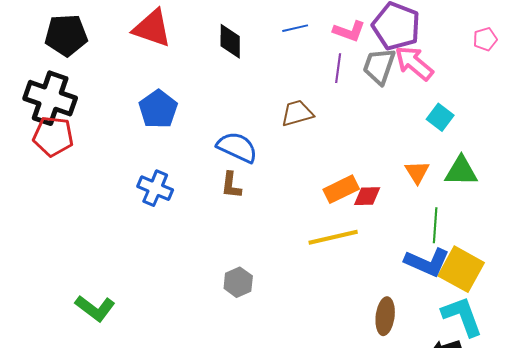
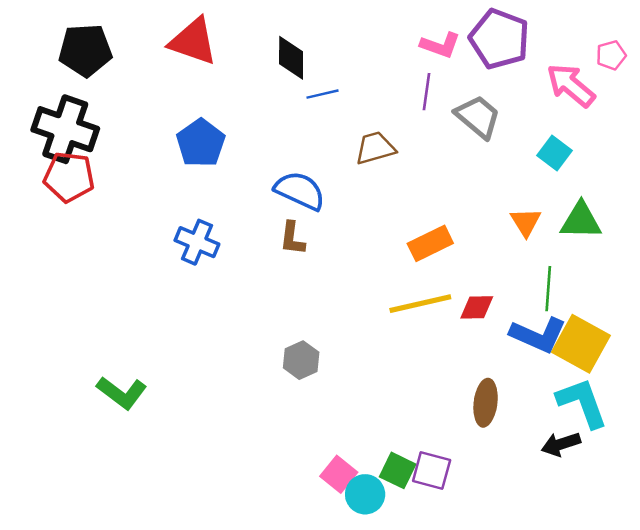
blue line: (295, 28) -> (322, 94), moved
pink arrow: (414, 63) -> (571, 85), moved
gray trapezoid: (379, 66) -> (478, 117), moved, turned 111
red diamond: (367, 196) -> (477, 307), moved

